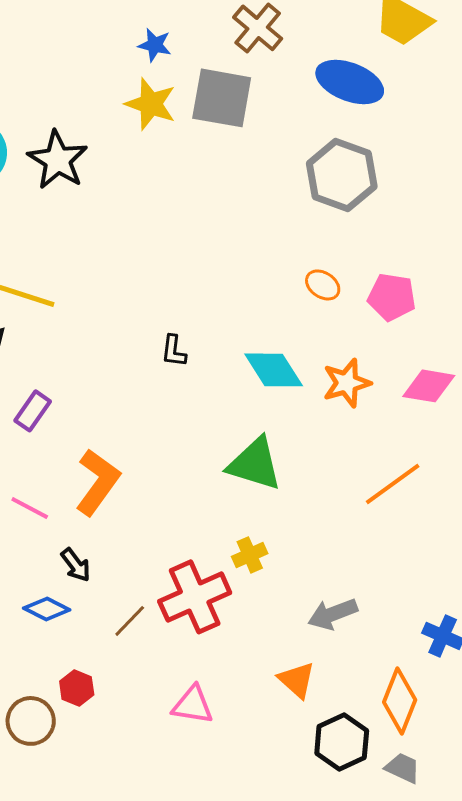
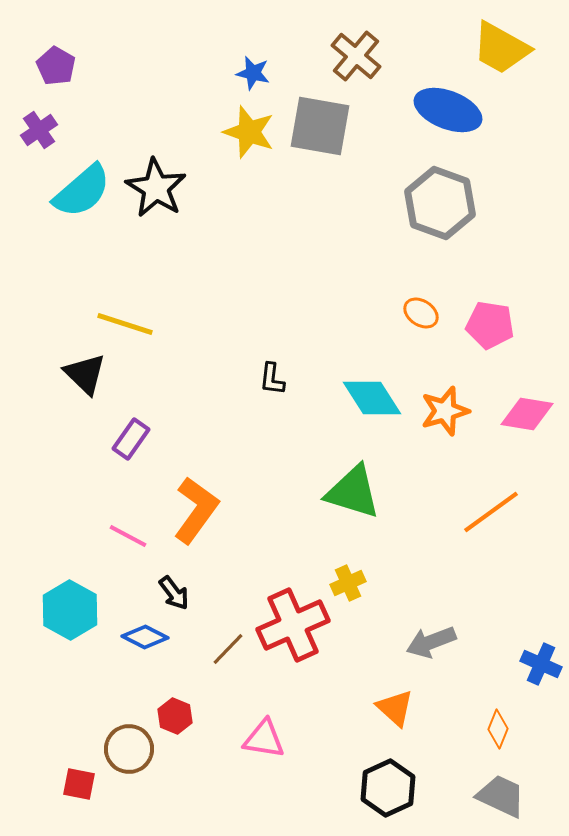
orange diamond: (400, 701) -> (498, 729), size x0.6
pink triangle: (193, 705) -> (264, 739), moved
black hexagon: (342, 742) -> (388, 788), moved
gray trapezoid: (403, 768) -> (501, 796), size x1.4

